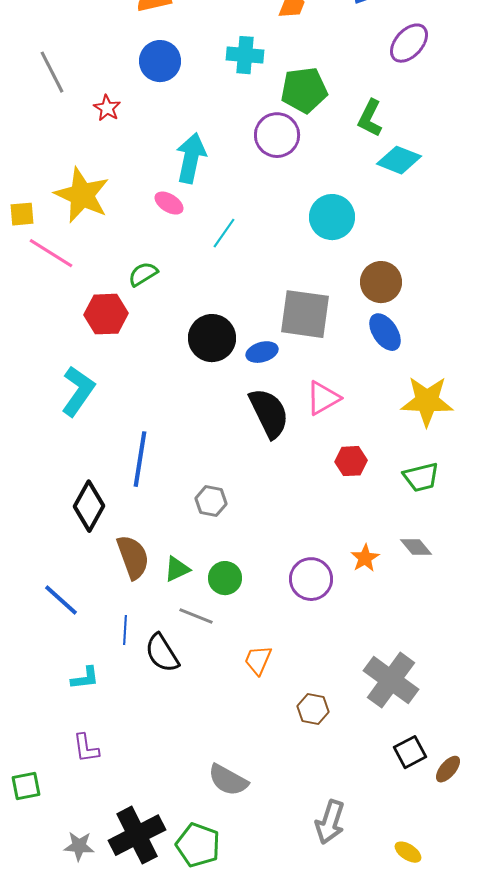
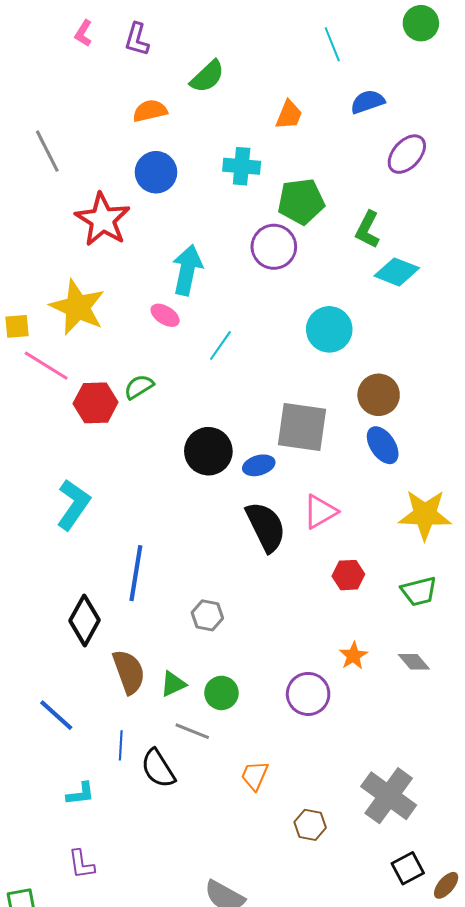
gray line: (52, 72) -> (47, 151), moved
red star: (107, 108) -> (103, 220), size x2.0
red hexagon: (106, 314) -> (96, 403), moved
orange star: (365, 558) -> (353, 656), moved

